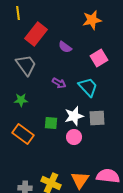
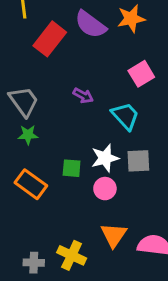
purple semicircle: (65, 47) -> (90, 24), moved, size x1.6
gray trapezoid: (26, 65) -> (24, 101), moved
purple arrow: (59, 83) -> (83, 96), moved
orange triangle: (80, 180) -> (114, 235), moved

